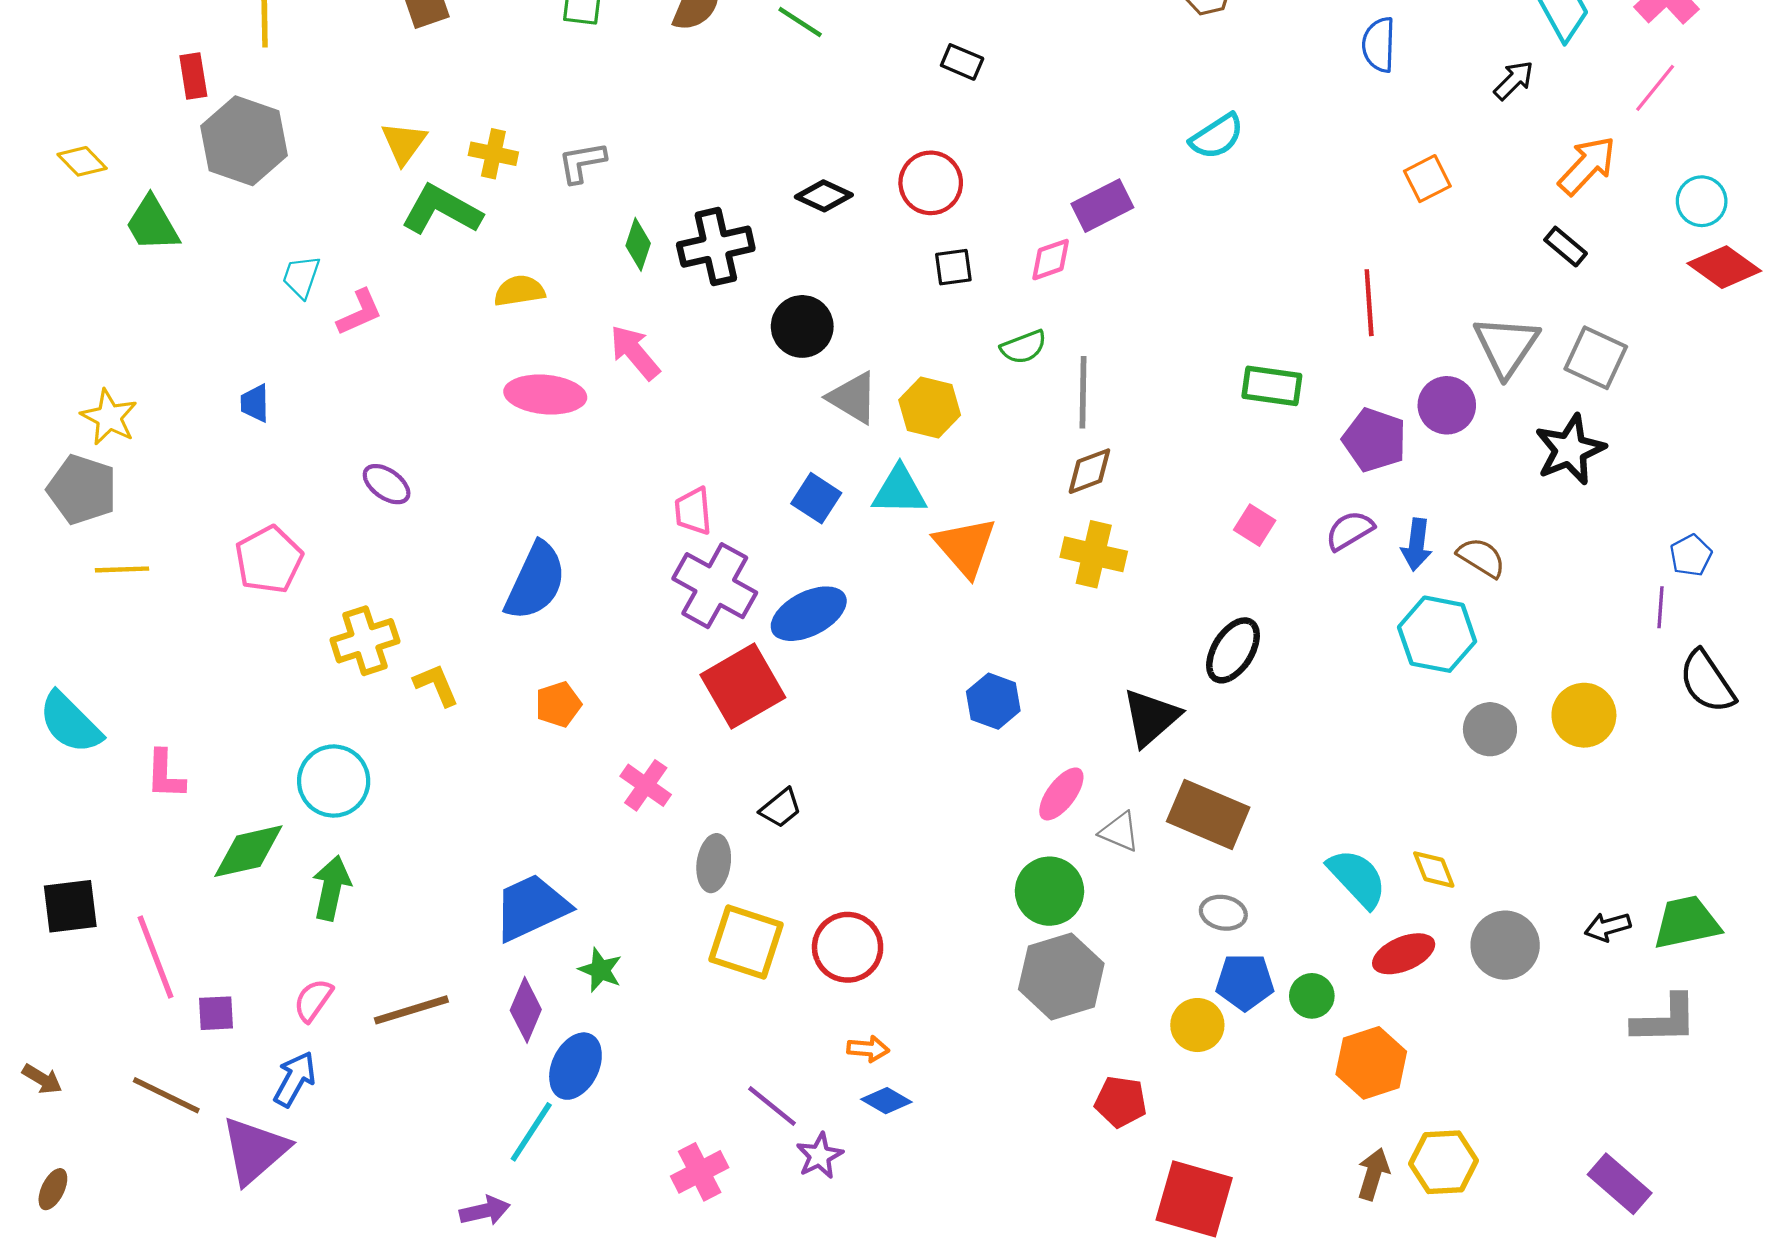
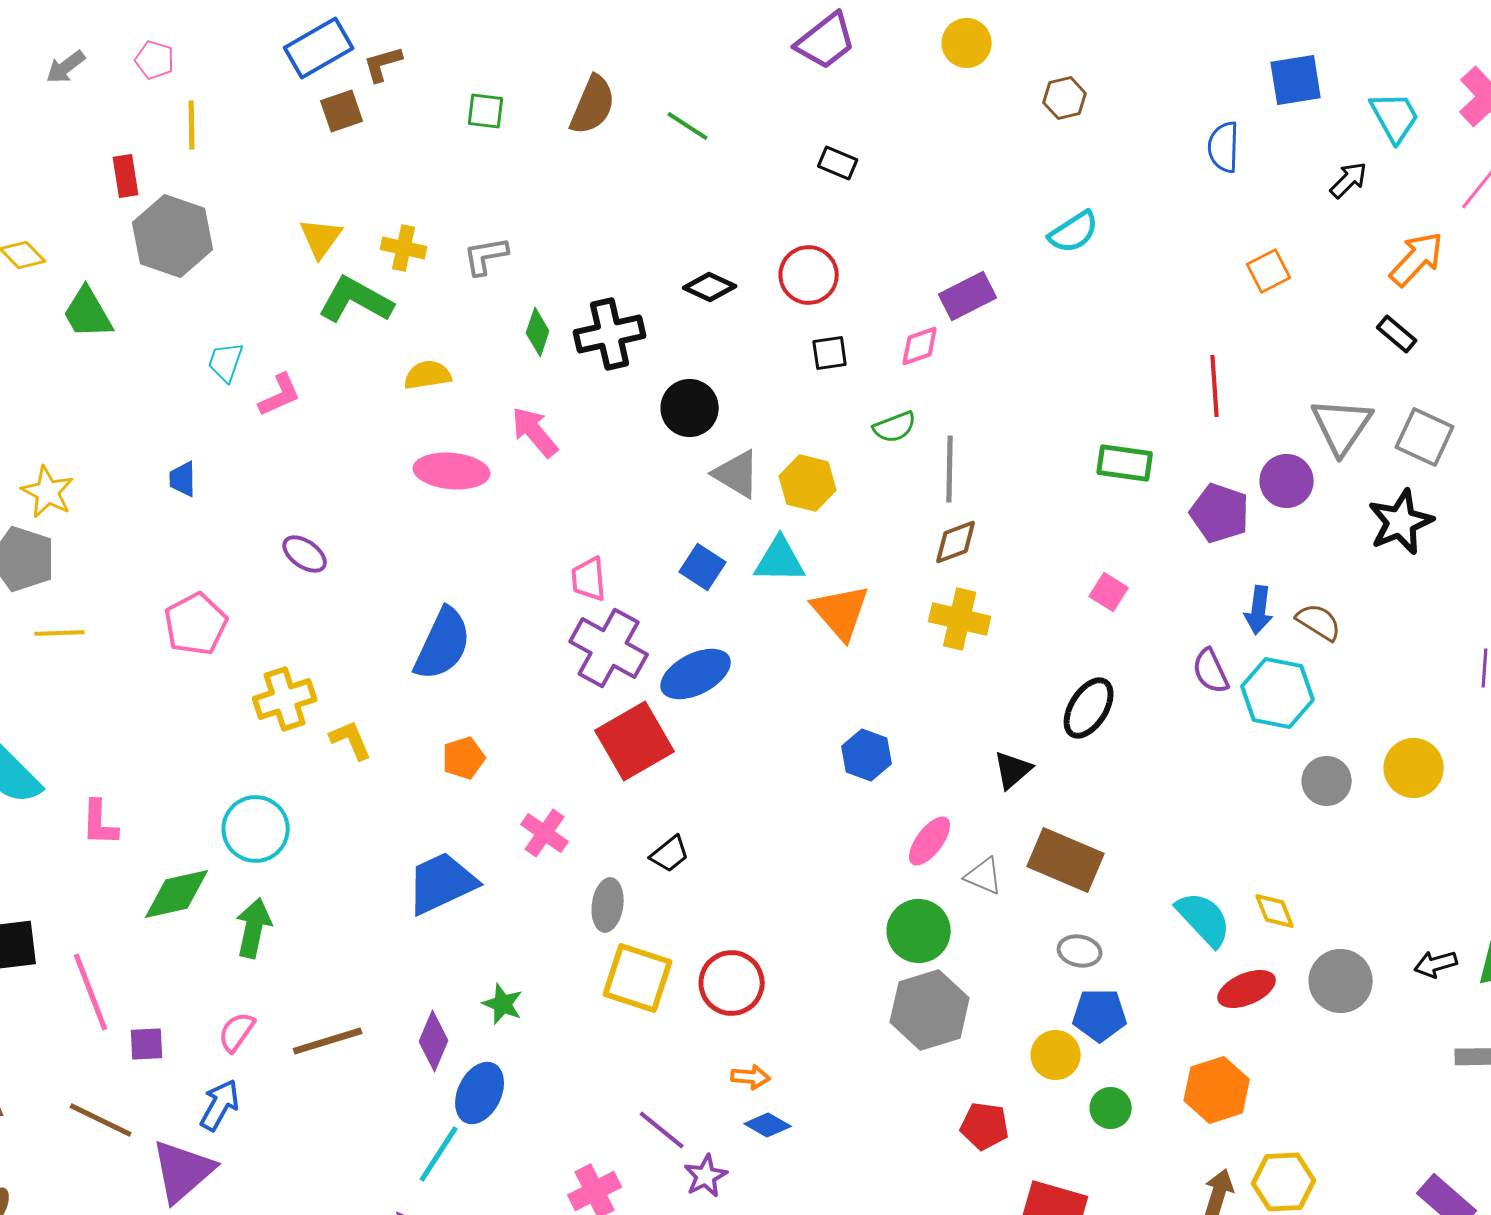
purple semicircle: (1350, 531) -> (1211, 671), moved, turned -84
black triangle: (1151, 717) -> (1013, 770), size x0.7
blue trapezoid: (531, 907) -> (442, 883), moved
green circle: (1312, 996) -> (1111, 1108), moved

